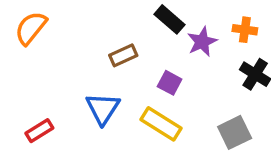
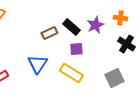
black rectangle: (170, 19) -> (71, 27), moved
purple square: (170, 83) -> (76, 49), turned -32

